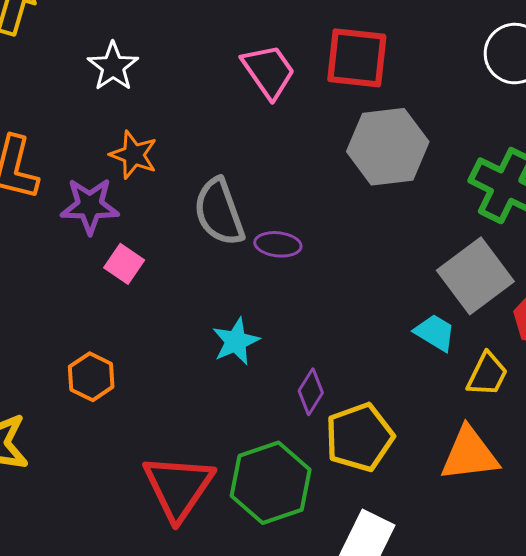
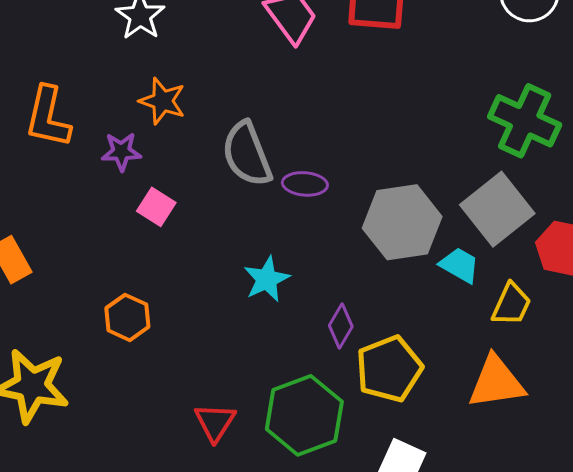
gray hexagon: (388, 147) -> (402, 222), moved
purple star: (90, 206) -> (121, 152), size x0.7
red triangle: (178, 487) -> (215, 422), size x0.6

